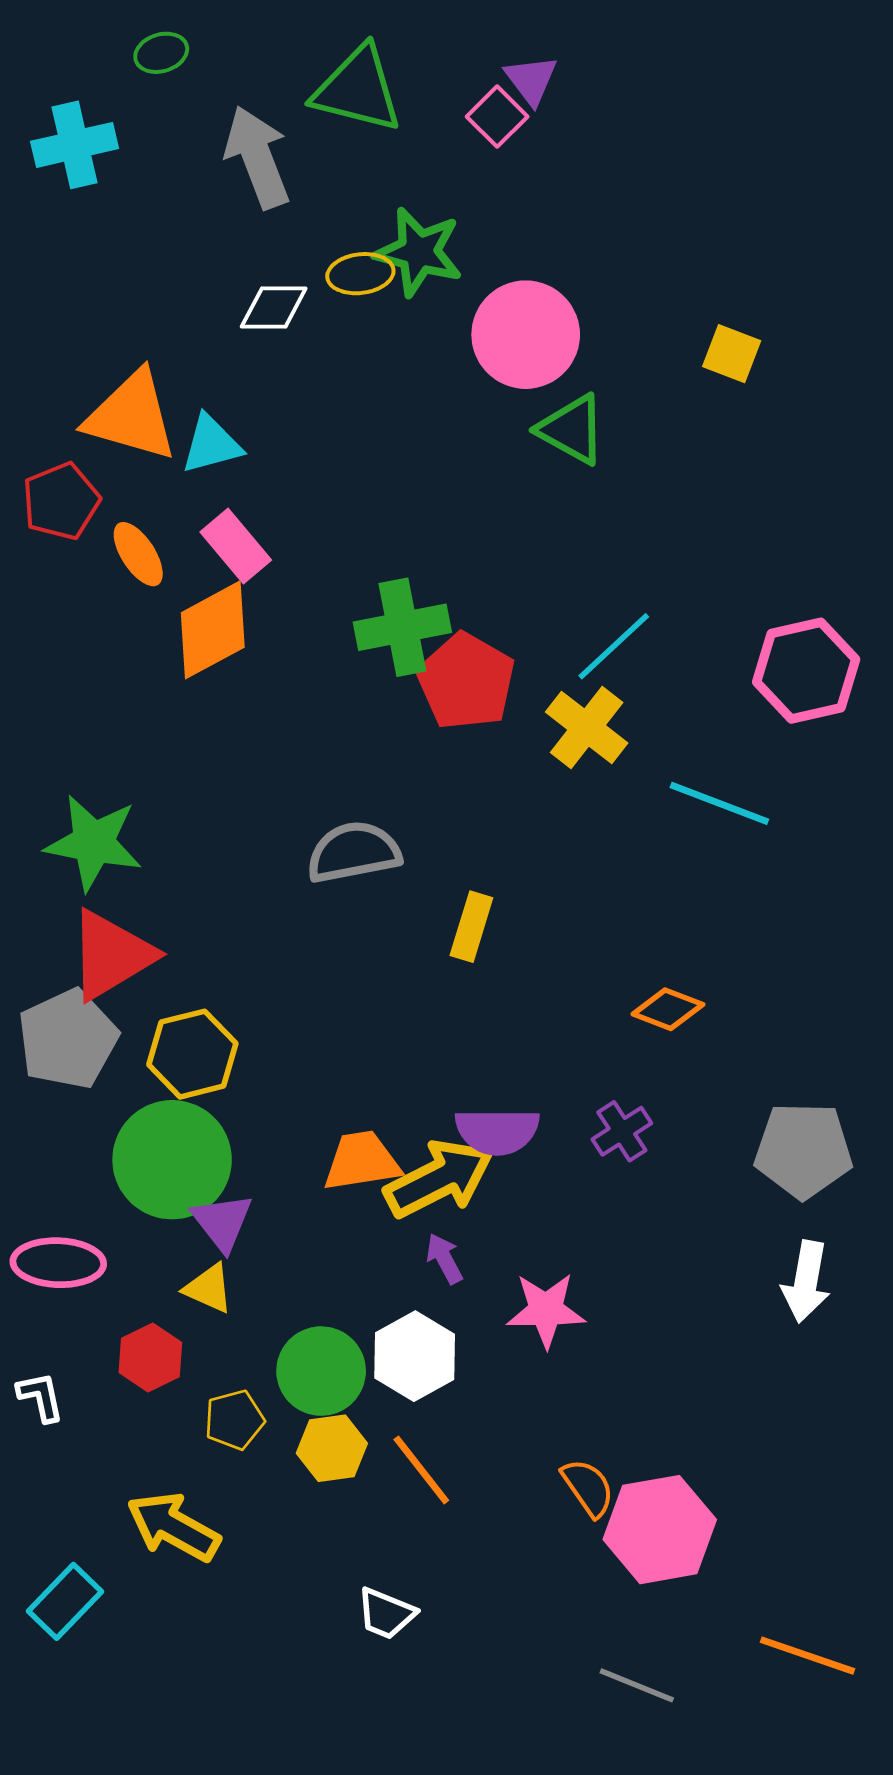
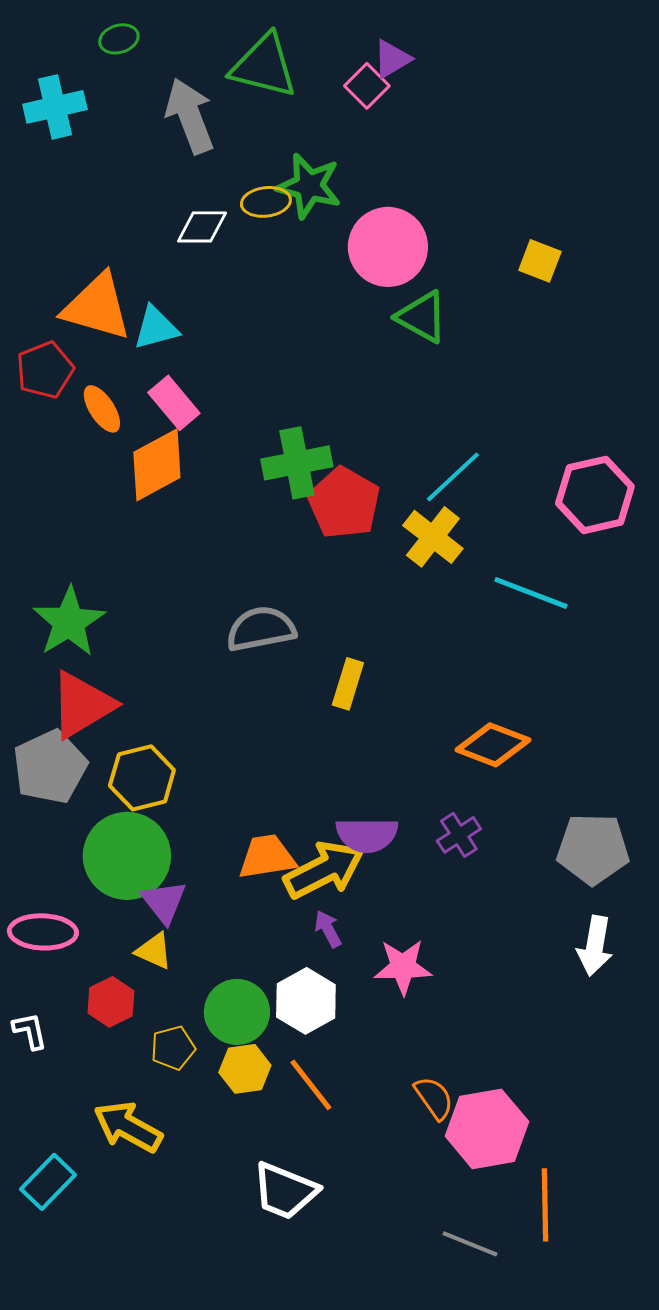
purple triangle: (531, 80) -> (392, 59), turned 36
green star: (93, 843) -> (69, 622), turned 30
orange diamond: (668, 1009) -> (493, 745), size x1.4
white trapezoid: (386, 1614) -> (285, 1191), size x1.5
orange line: (807, 1656) -> (545, 1205), moved, turned 70

